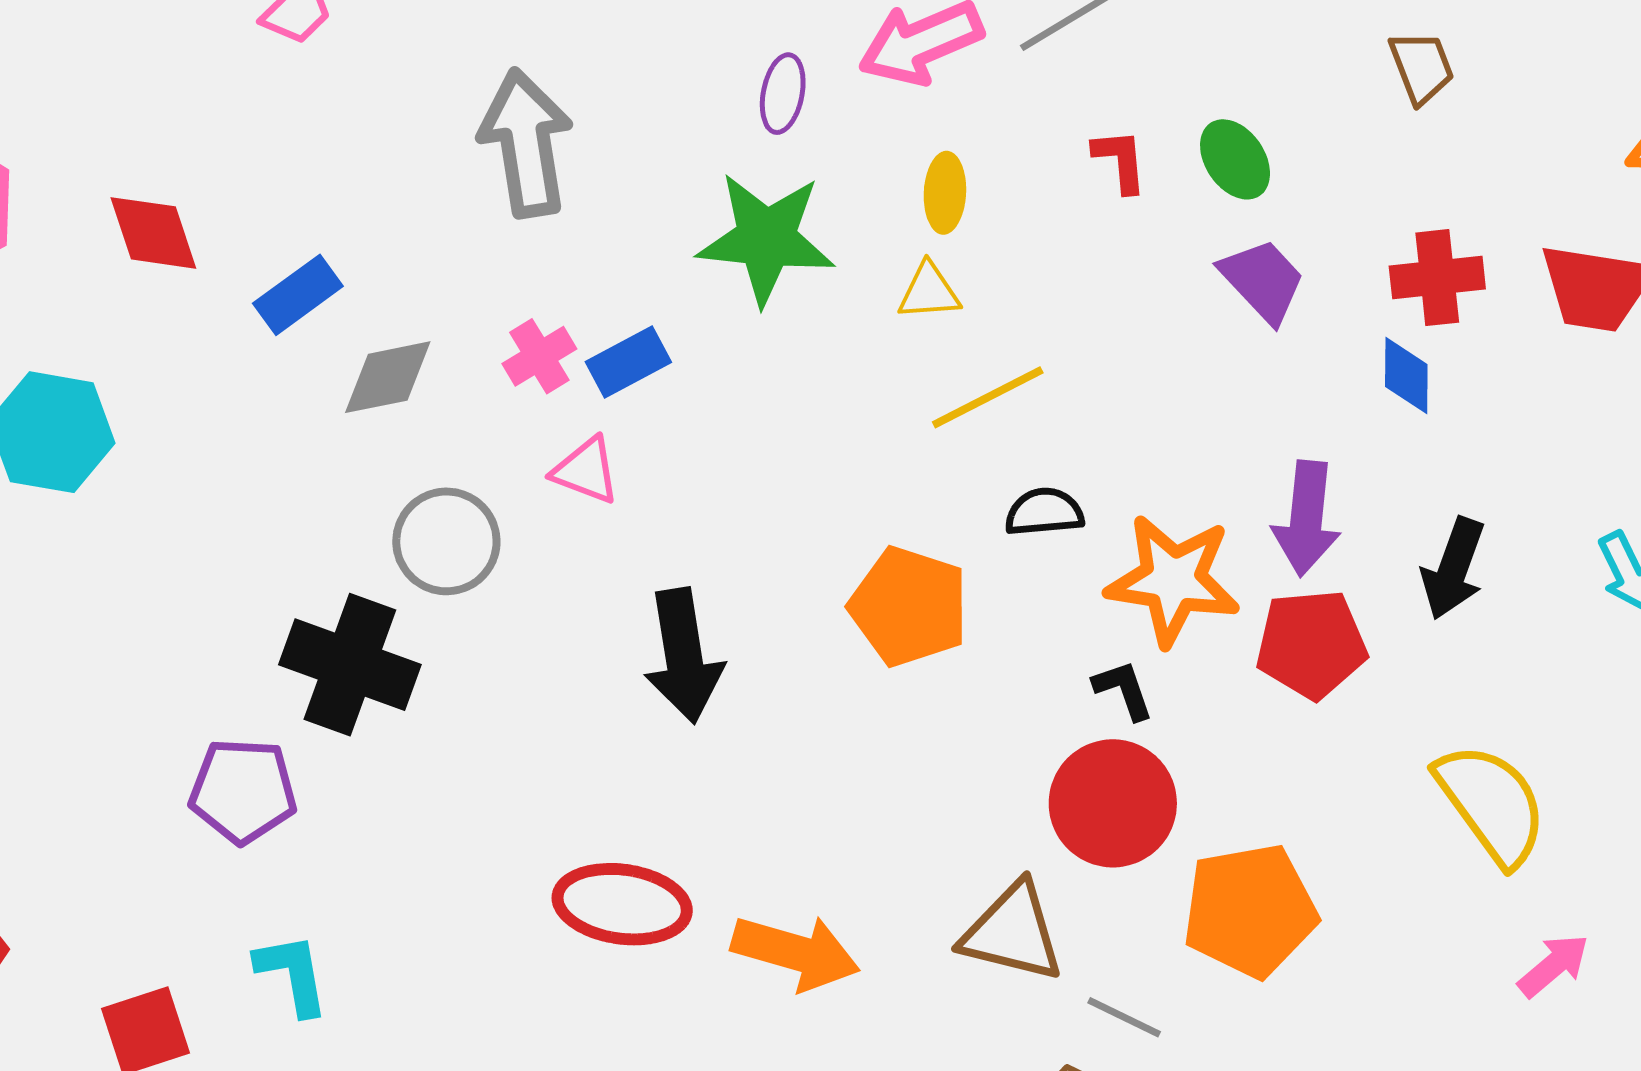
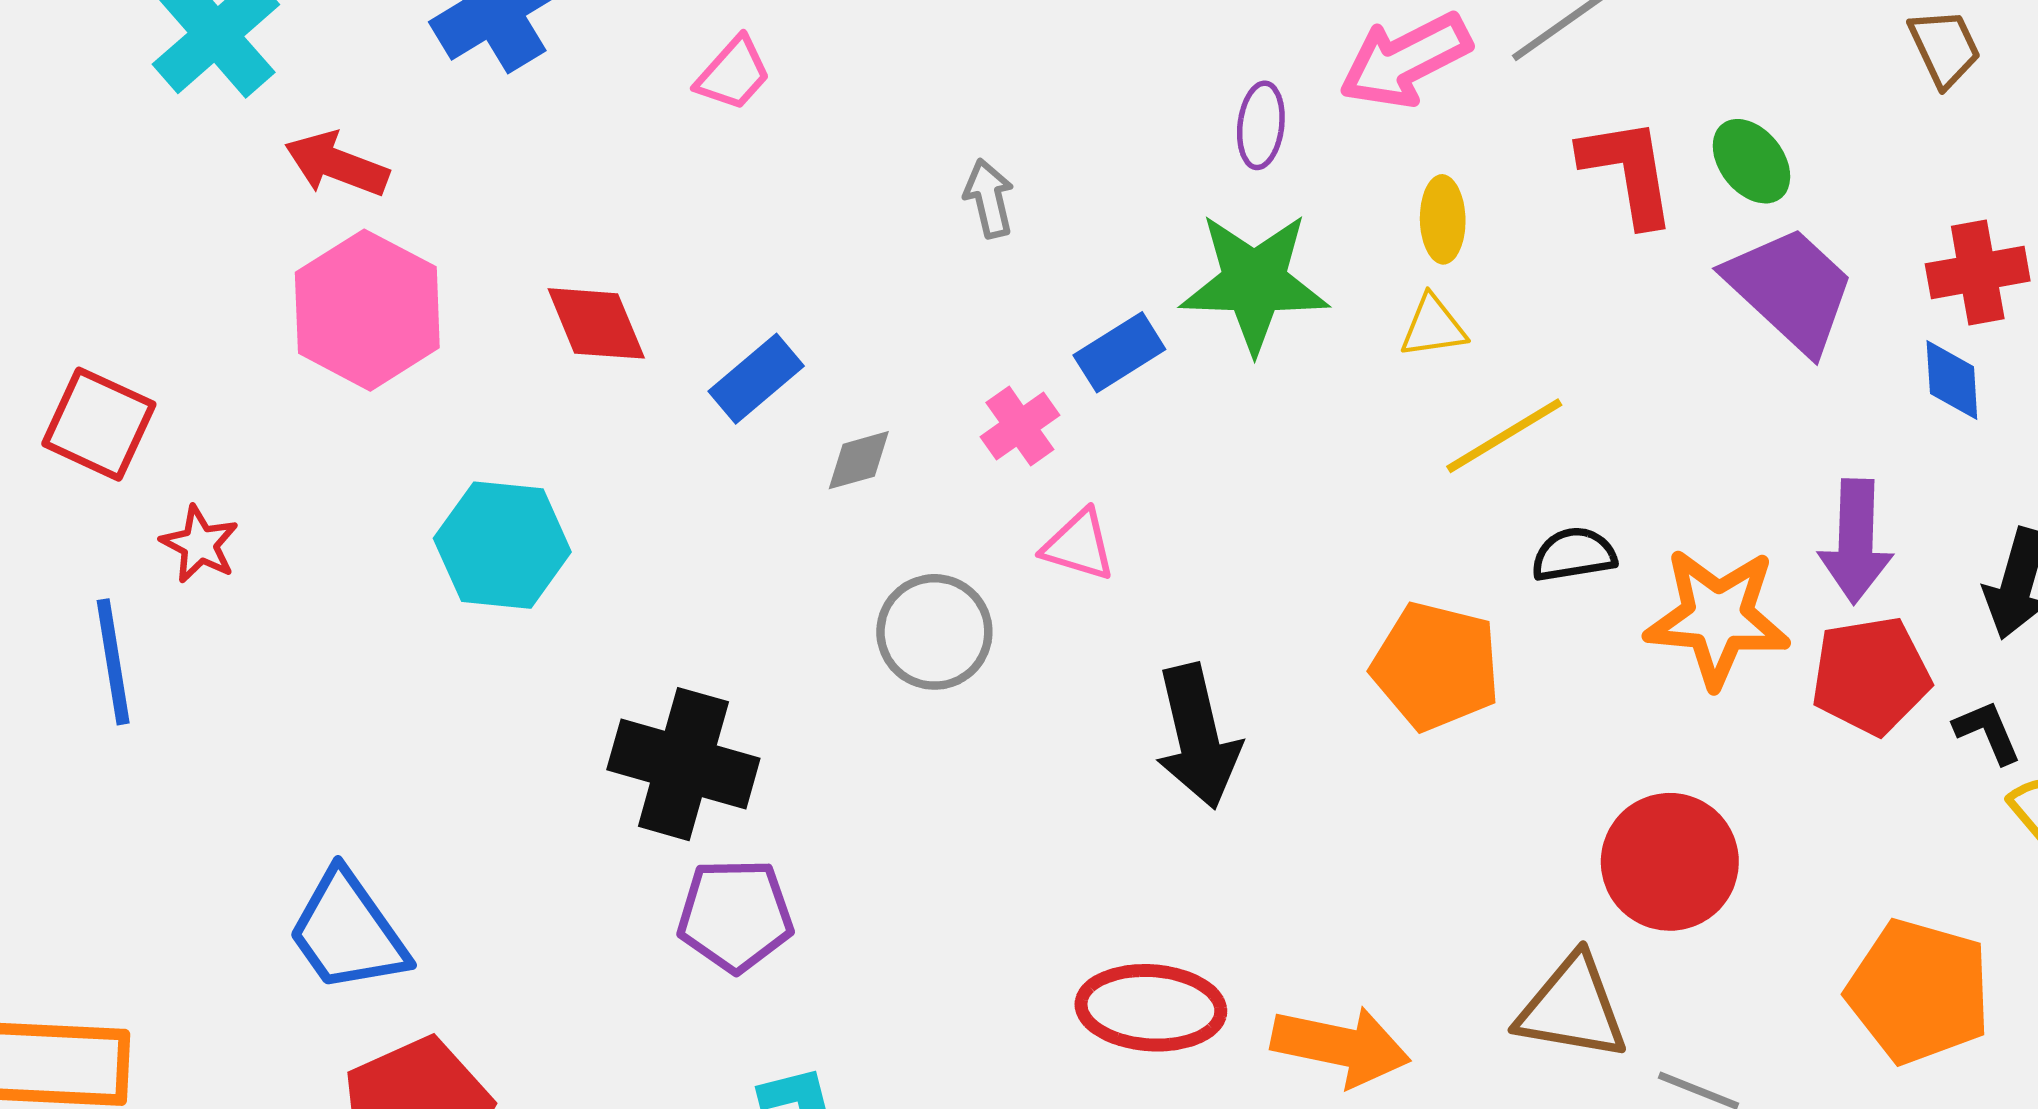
gray arrow: (526, 143) -> (989, 198), size x0.5
red L-shape: (1120, 161) -> (1628, 171), size x1.6
purple trapezoid: (1263, 281) -> (1790, 289), size x1.4
blue rectangle: (628, 362) -> (1119, 352), moved
gray diamond: (388, 377) -> (859, 460), size x0.7
black cross: (350, 665) -> (683, 764), moved
black L-shape: (1124, 690) -> (1988, 732), moved
orange pentagon: (1250, 911) -> (1919, 991), moved, turned 30

